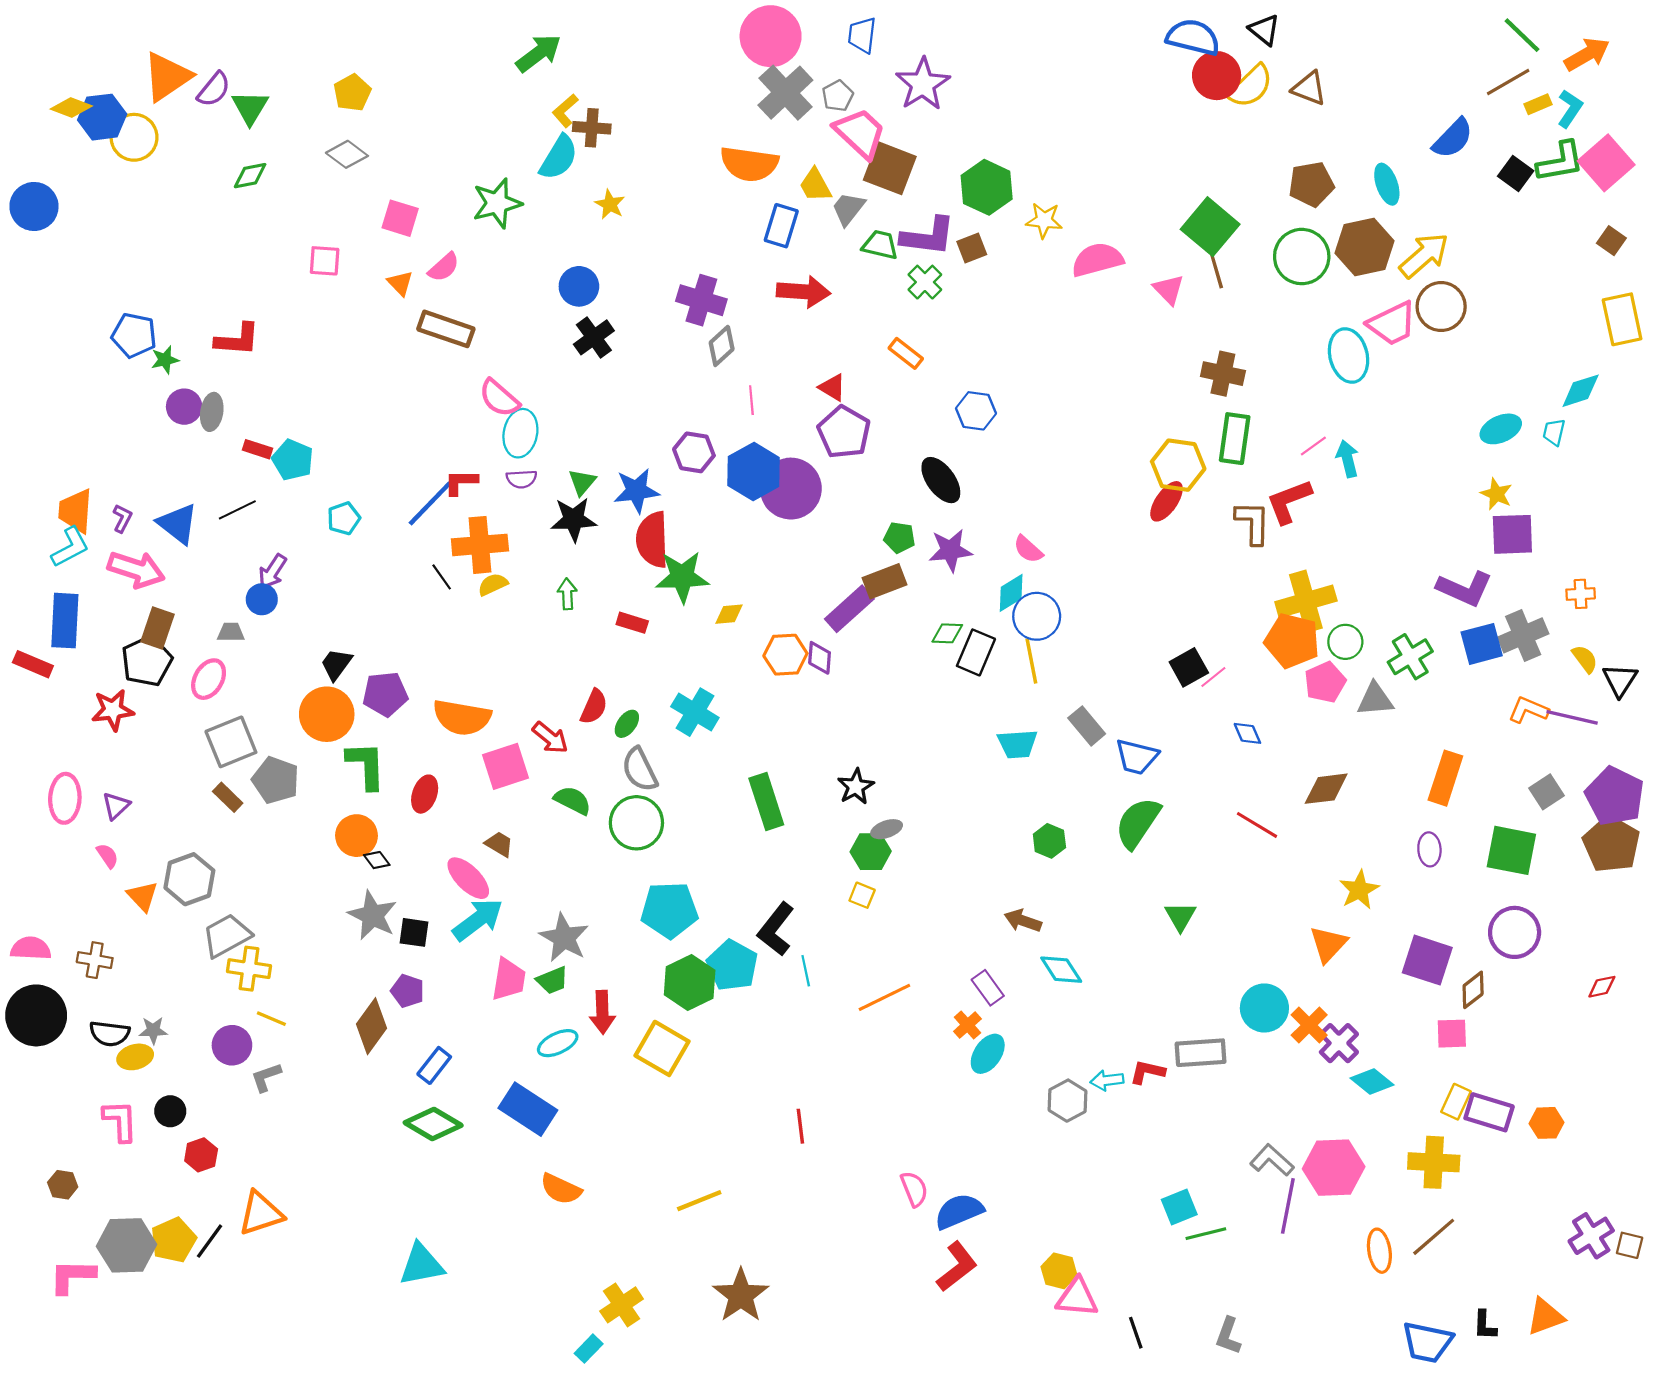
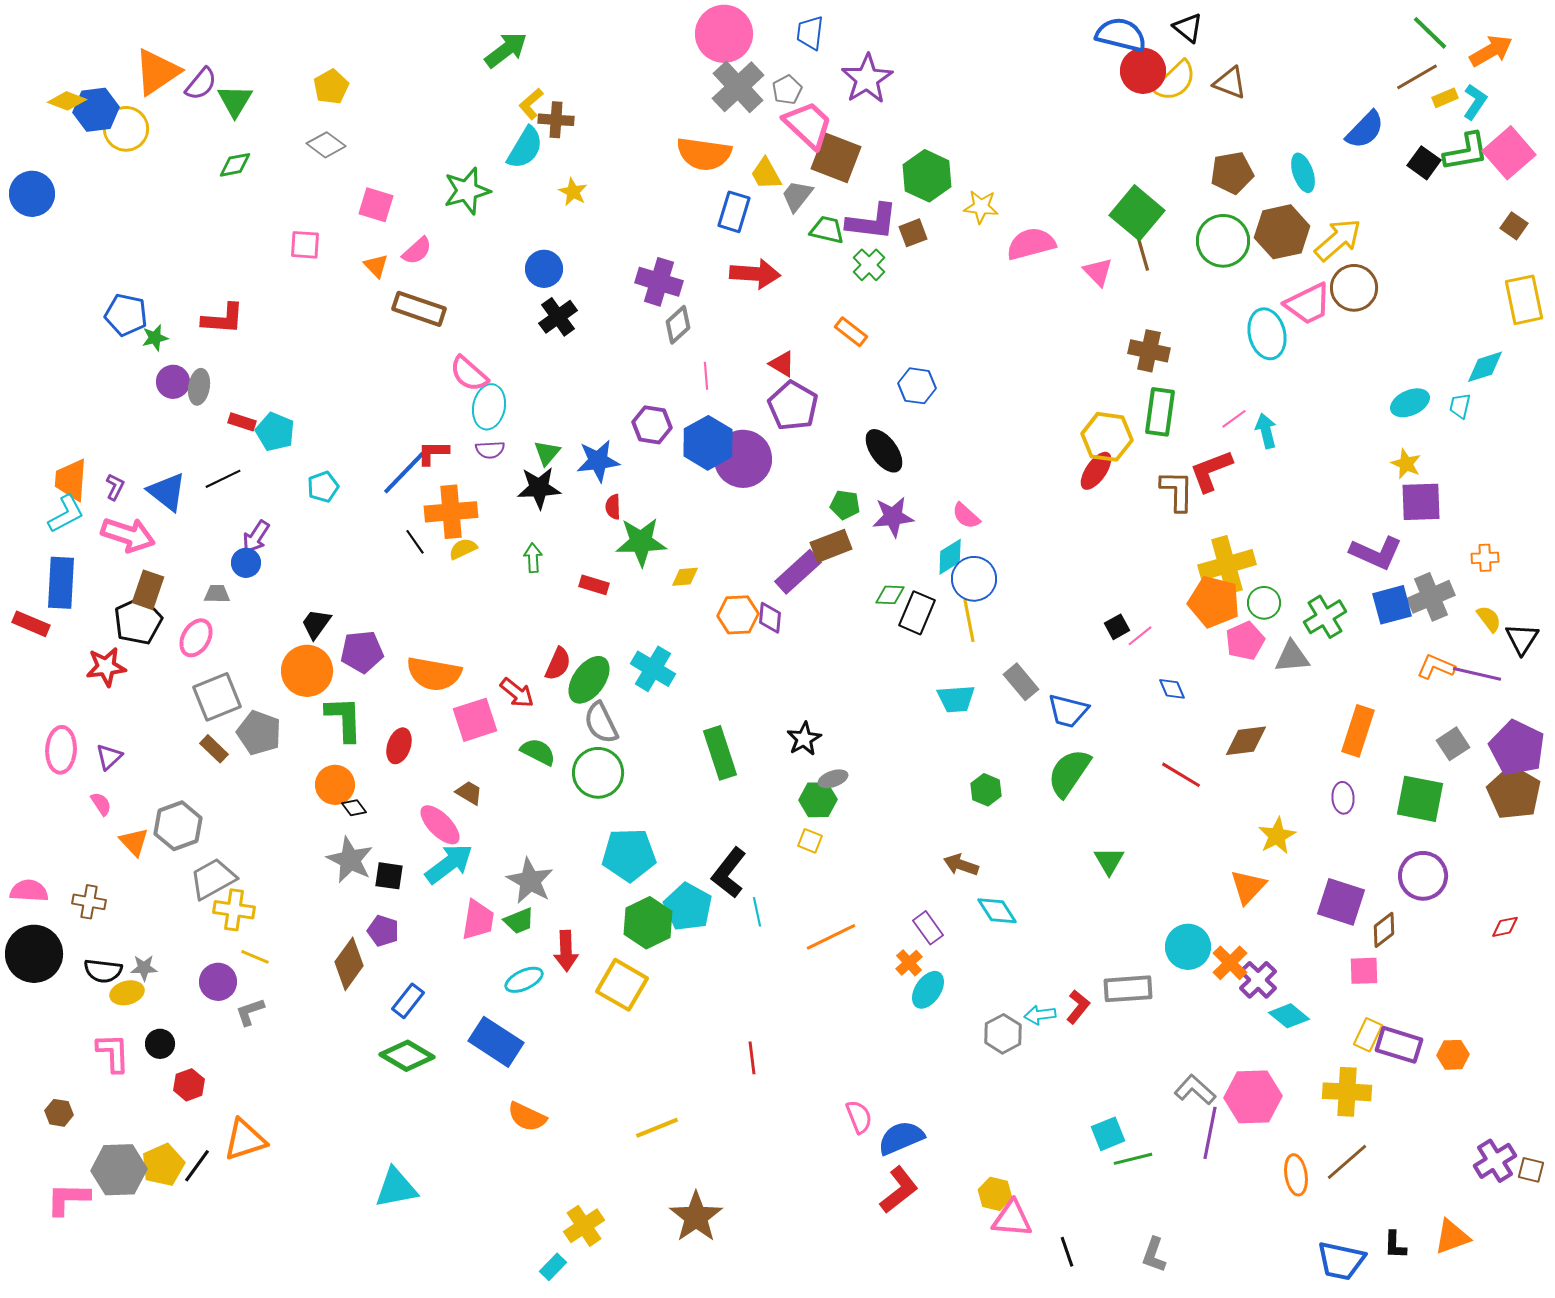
red semicircle: (652, 540) -> (613, 507), size x0.5
black square: (1189, 667) -> (1117, 627), size x0.7
green ellipse: (627, 724) -> (589, 680), size x1.8
red L-shape: (1147, 1072) -> (1078, 1007), turned 116

